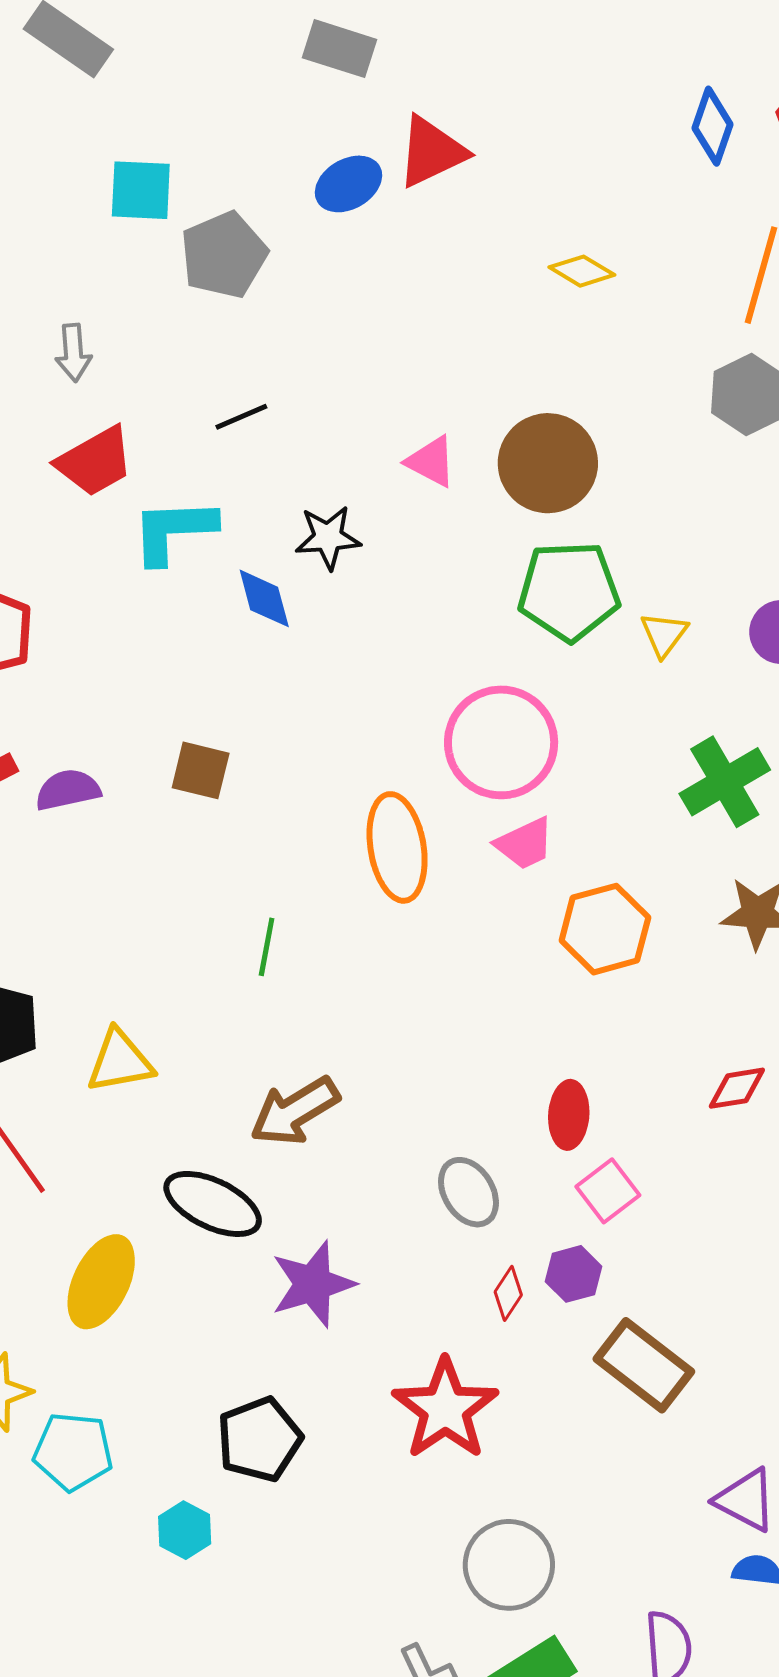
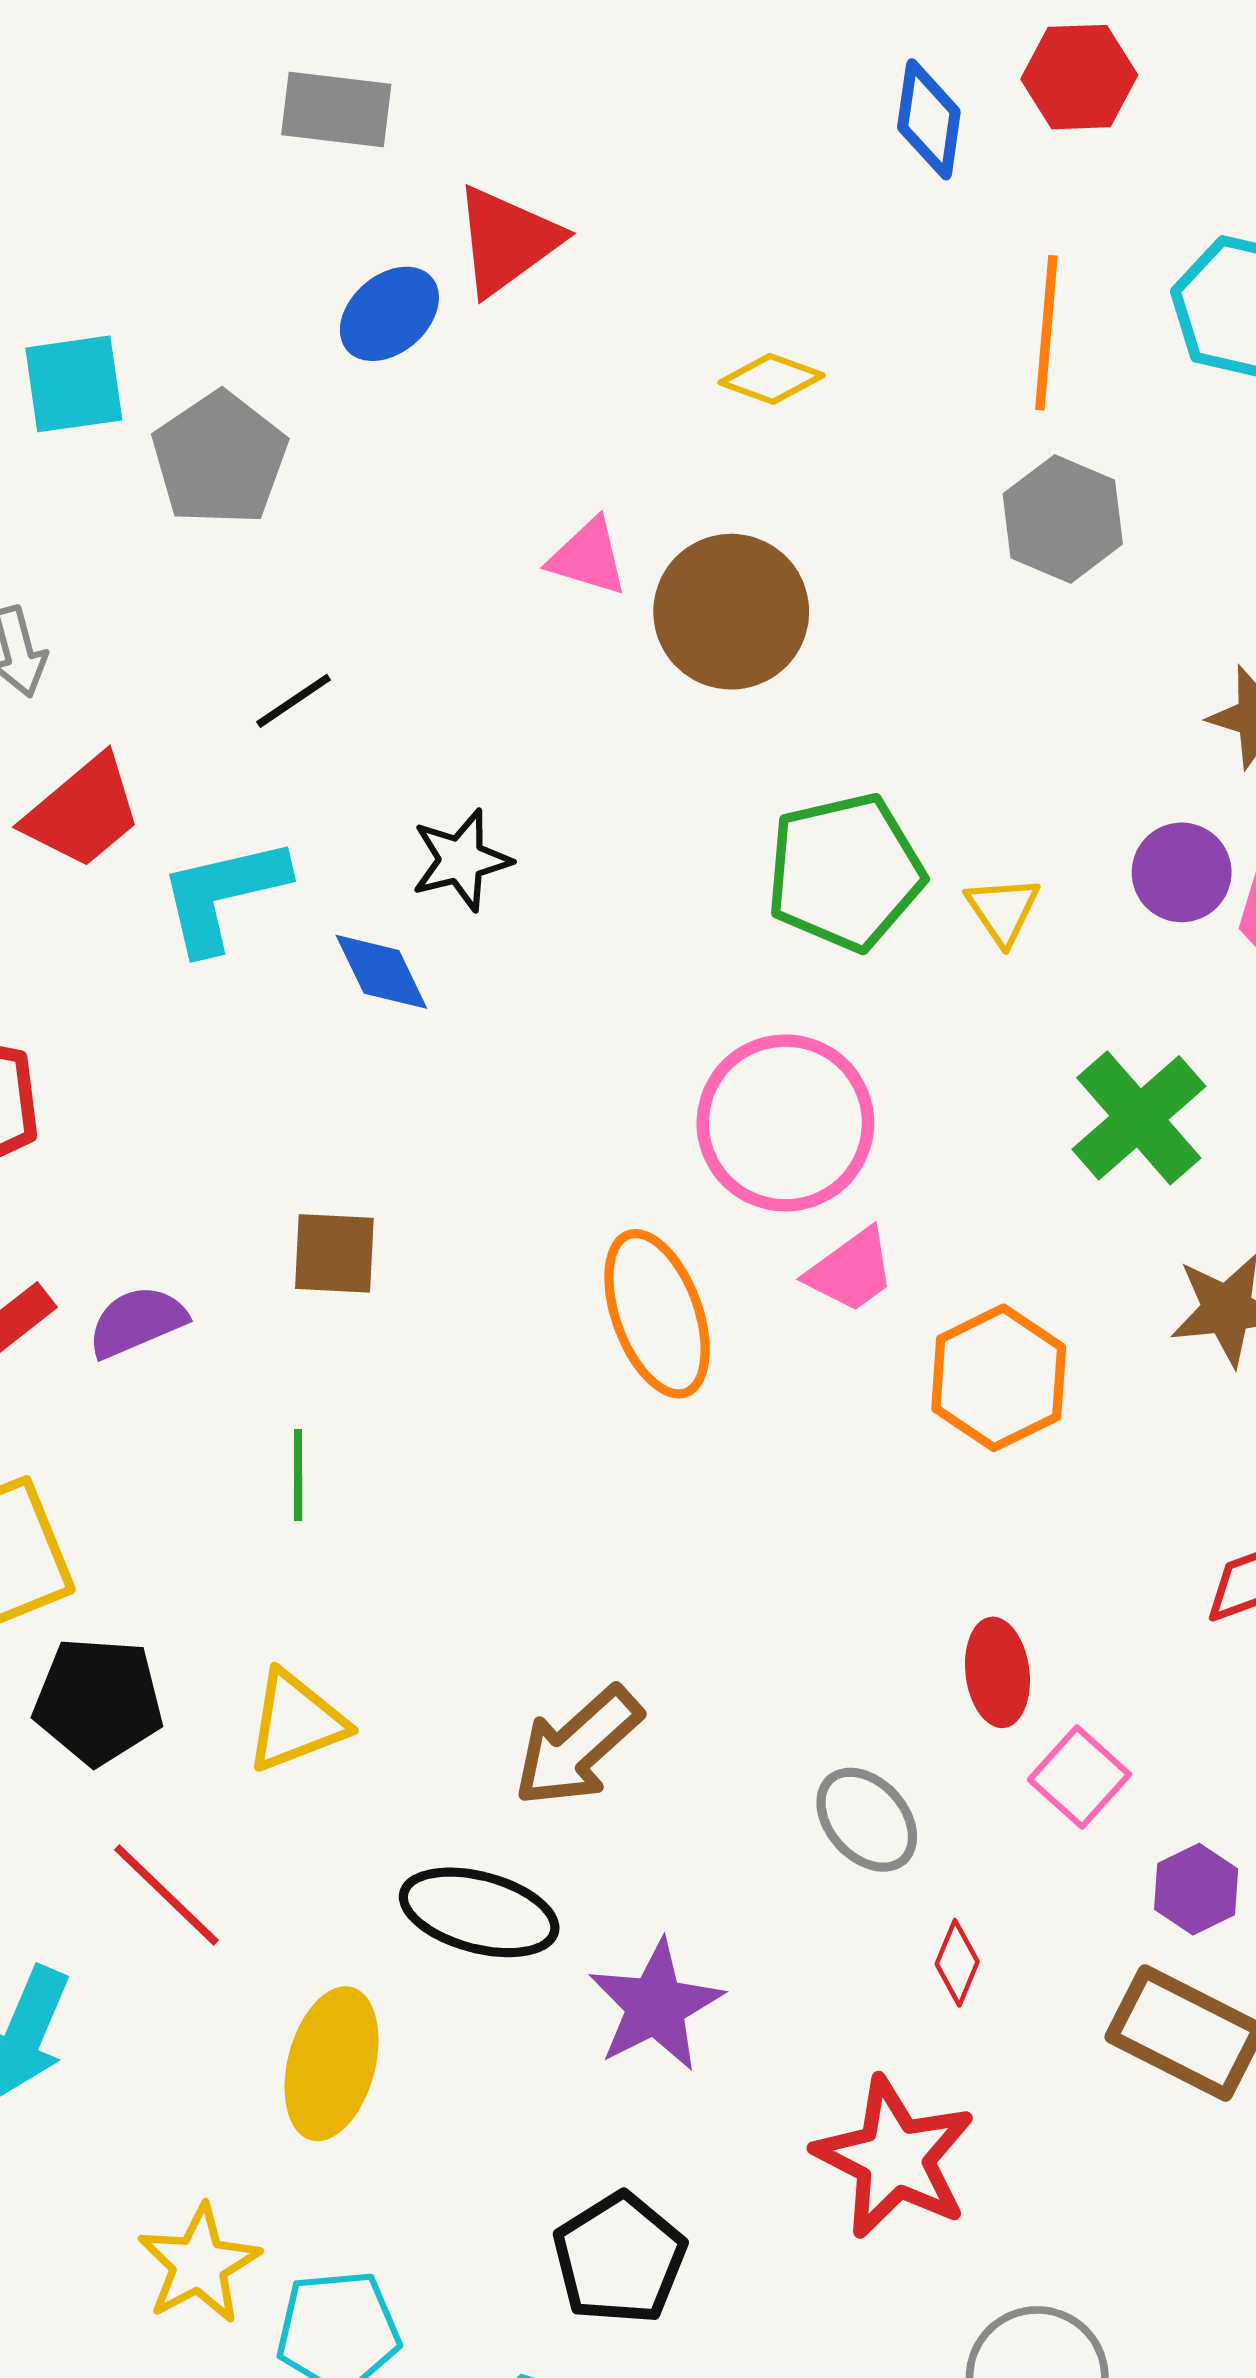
pink triangle: (431, 462) -> (588, 557), moved
brown circle: (548, 463) -> (731, 612), moved
green line: (267, 947) -> (298, 1475), moved
purple hexagon: (573, 1274) -> (1196, 1889), moved

